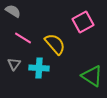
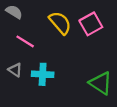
yellow semicircle: (55, 44) -> (60, 23), moved
gray triangle: (14, 64) -> (15, 70), turned -32

